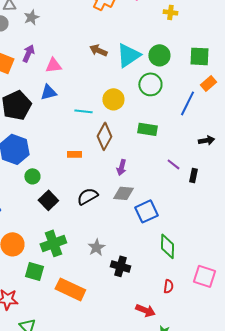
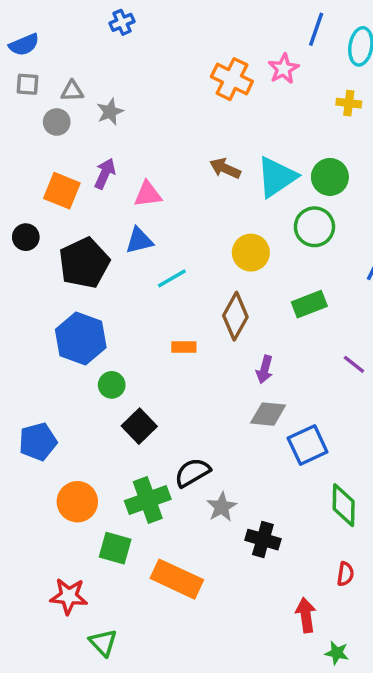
cyan line: (83, 111) -> (172, 278), moved, turned -36
green rectangle: (147, 129) -> (309, 304), turned -30
black semicircle: (87, 196) -> (192, 473), moved
red arrow: (145, 310) -> (306, 615), turned -120

